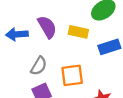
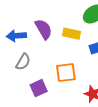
gray semicircle: (39, 66) -> (23, 62), moved

